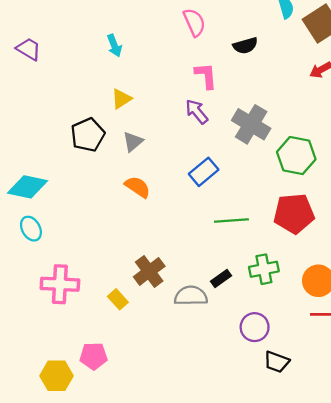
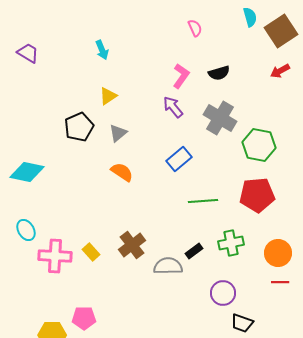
pink semicircle: (194, 22) -> (195, 28), moved, size x0.7
black semicircle: (245, 46) -> (219, 73), moved
pink L-shape: (206, 76) -> (181, 76), turned 40
cyan ellipse: (31, 229) -> (26, 230), moved
yellow rectangle: (118, 299) -> (91, 252), moved

